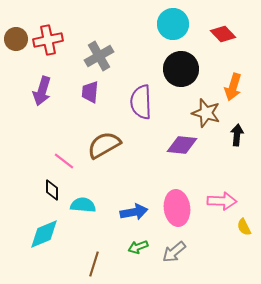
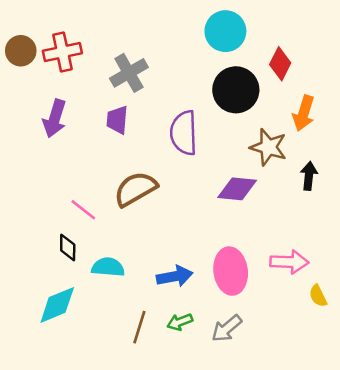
red diamond: (223, 34) -> (280, 64), moved, turned 70
brown line: (94, 264) -> (139, 327), moved

